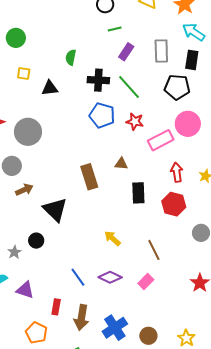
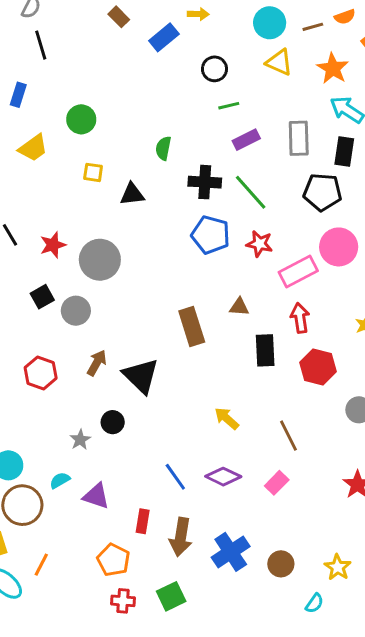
purple rectangle: (126, 52) -> (246, 140), turned 30
red arrow: (177, 172) -> (300, 318), moved
brown arrow: (24, 190) -> (97, 363), moved, turned -36

